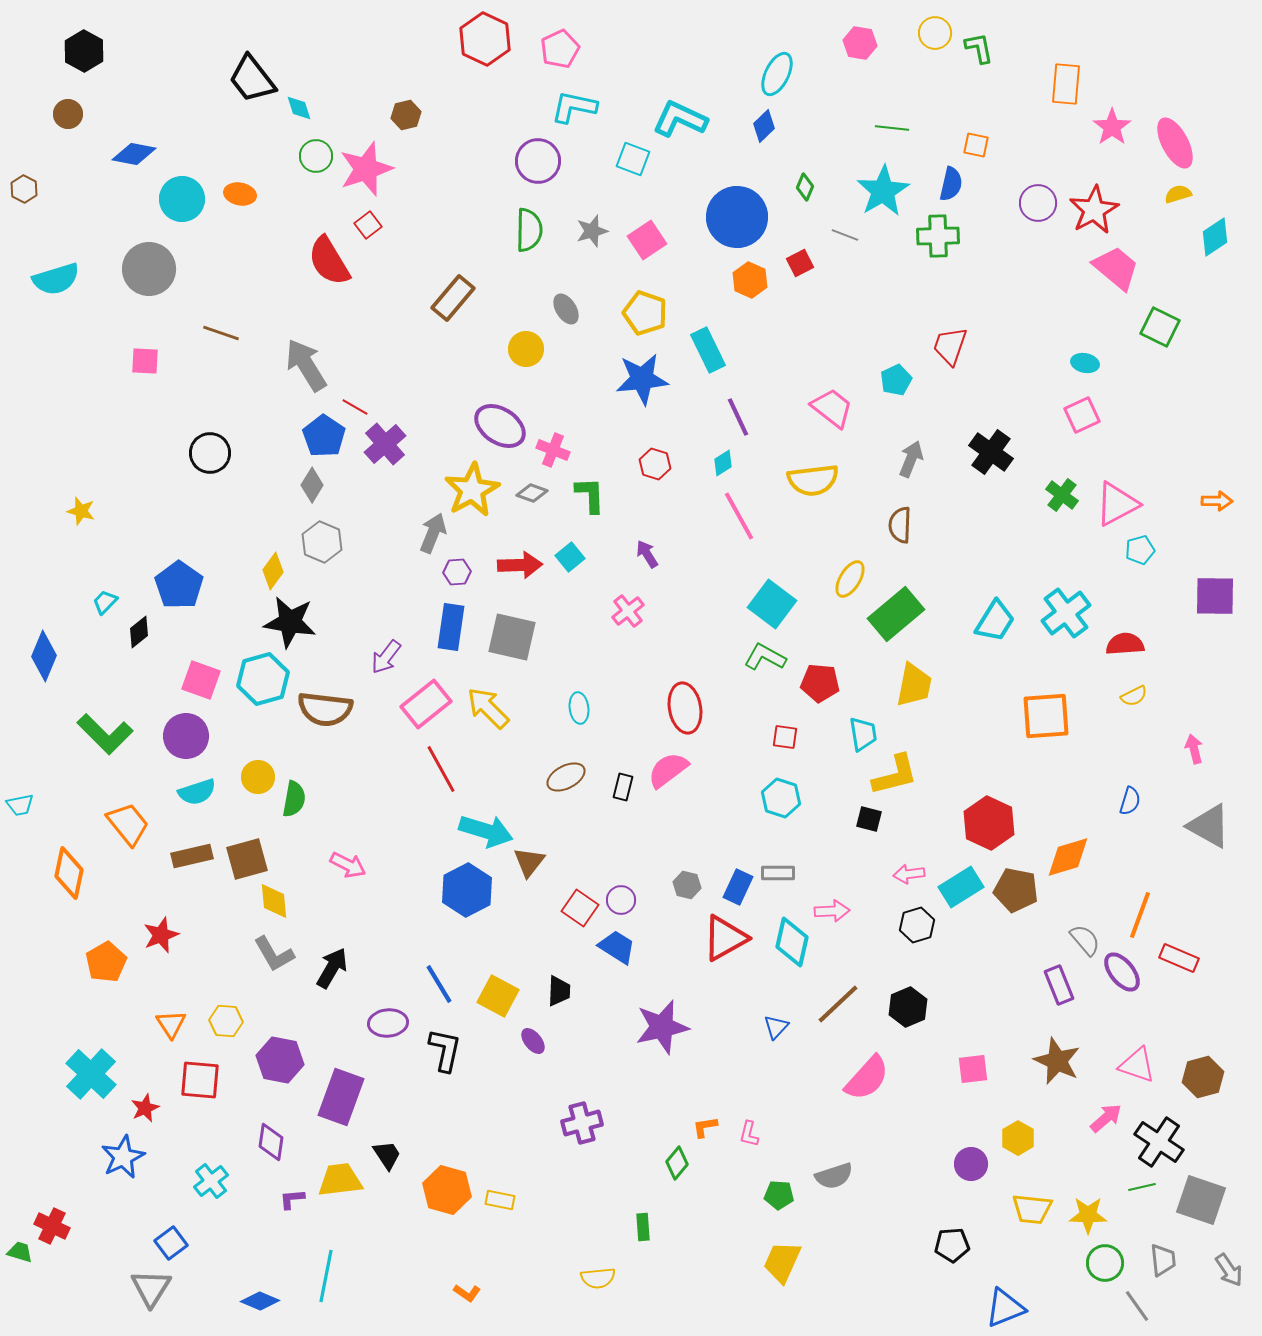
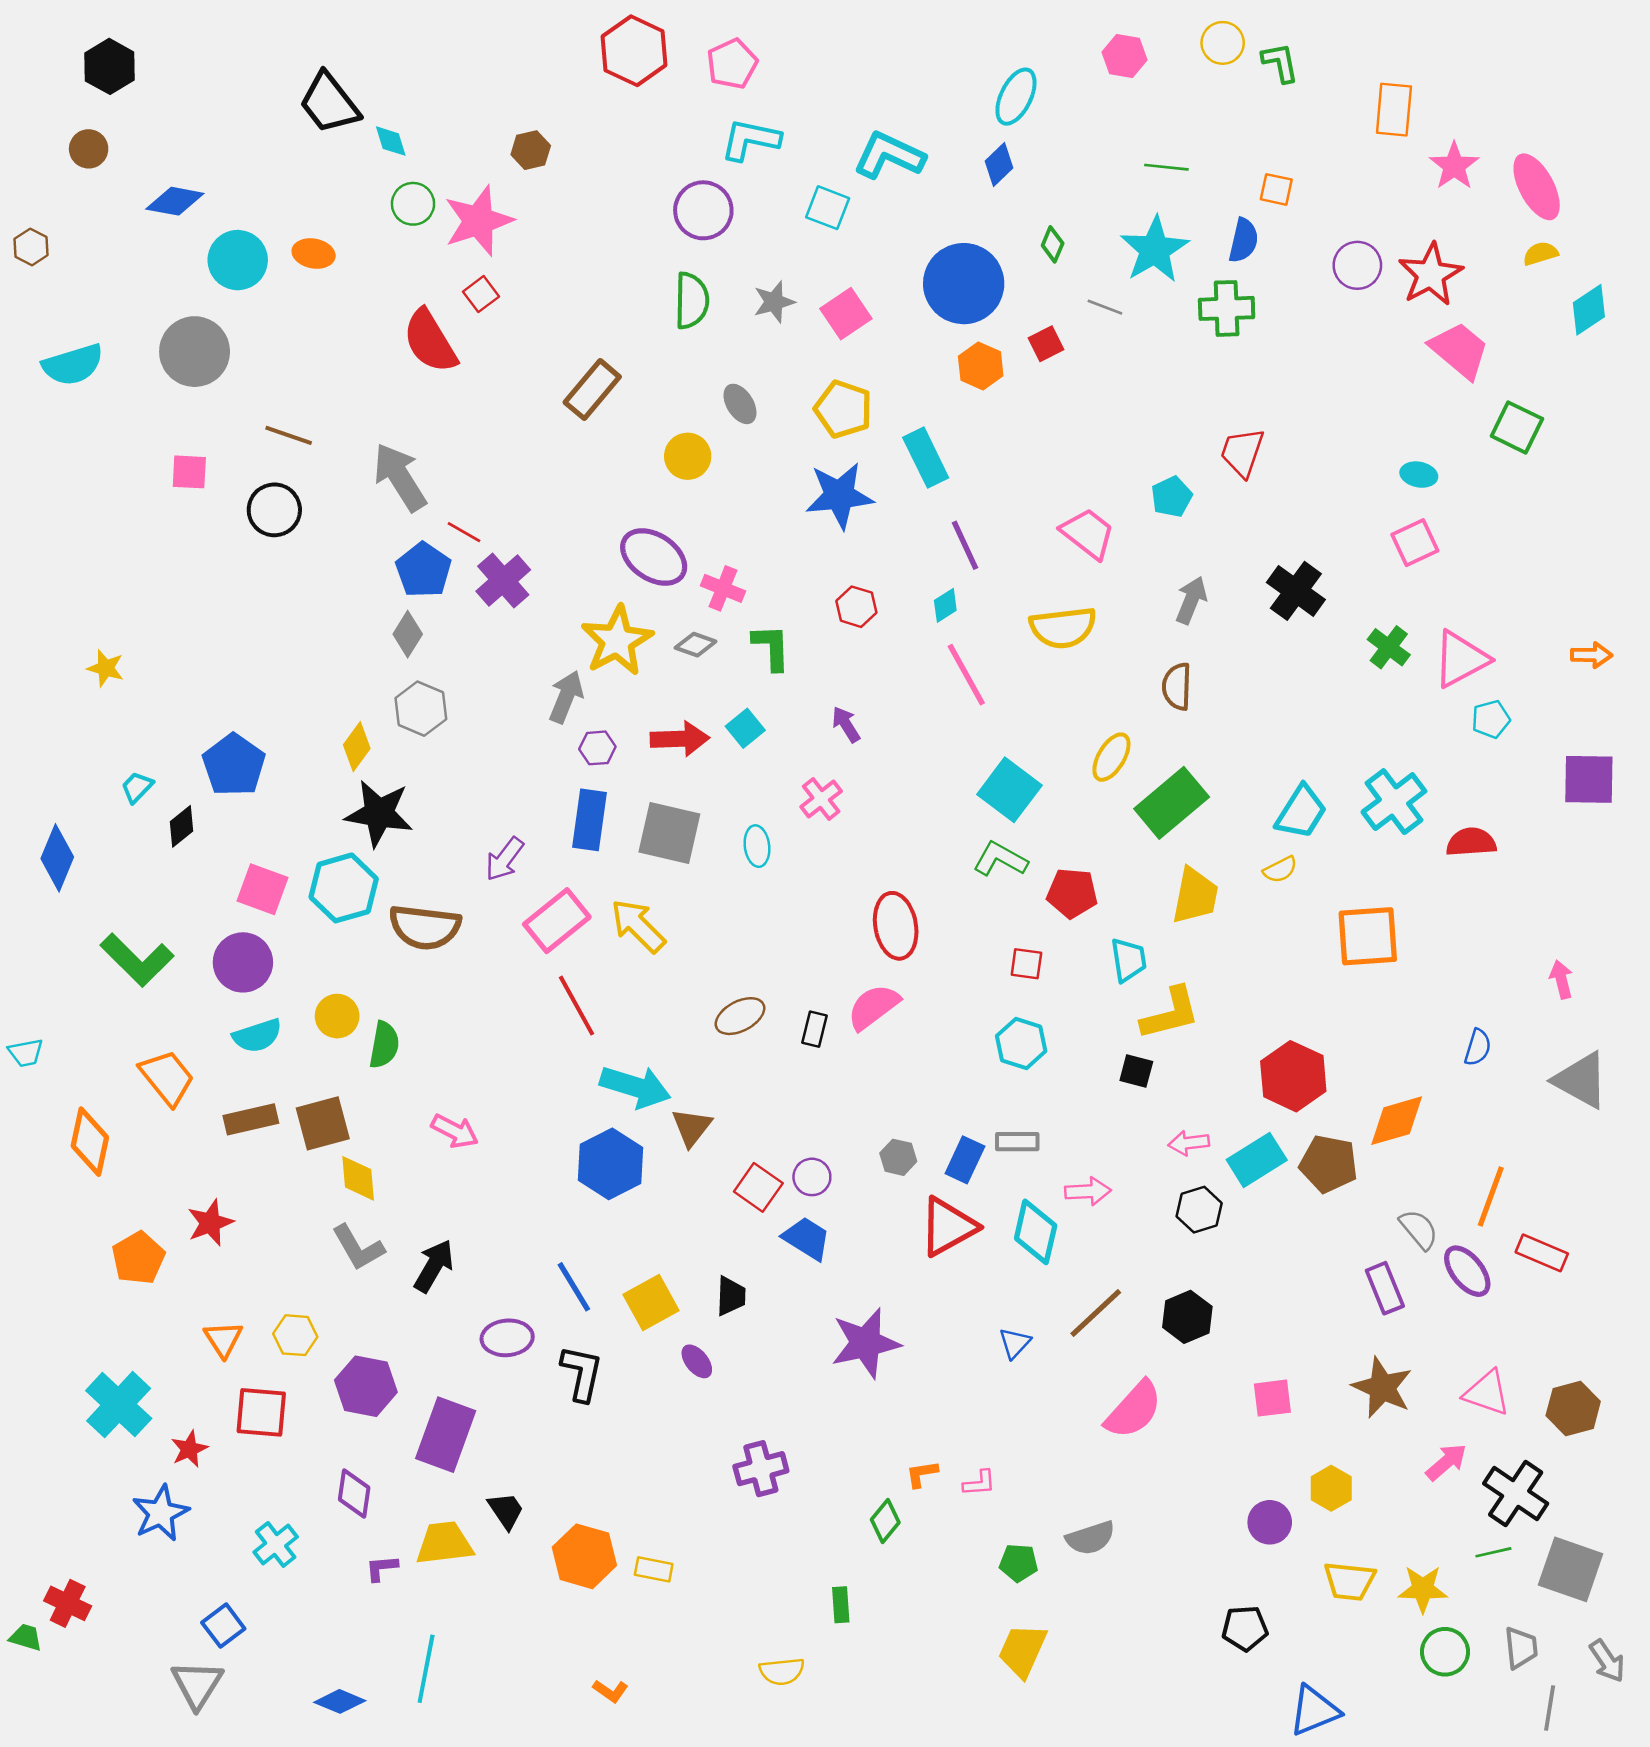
black circle: (210, 453) -> (274, 510), moved
yellow semicircle: (1134, 696) -> (1280, 870), moved
cyan ellipse: (579, 708) -> (757, 846), moved
yellow square: (498, 996) -> (651, 1303), turned 33
pink L-shape: (749, 1134) -> (979, 1483), turned -108
gray line: (1137, 1306) -> (1550, 1708), moved, turned 44

